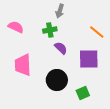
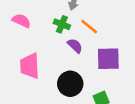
green cross: (50, 30) -> (62, 24), turned 32
orange line: (97, 32) -> (89, 27), moved

